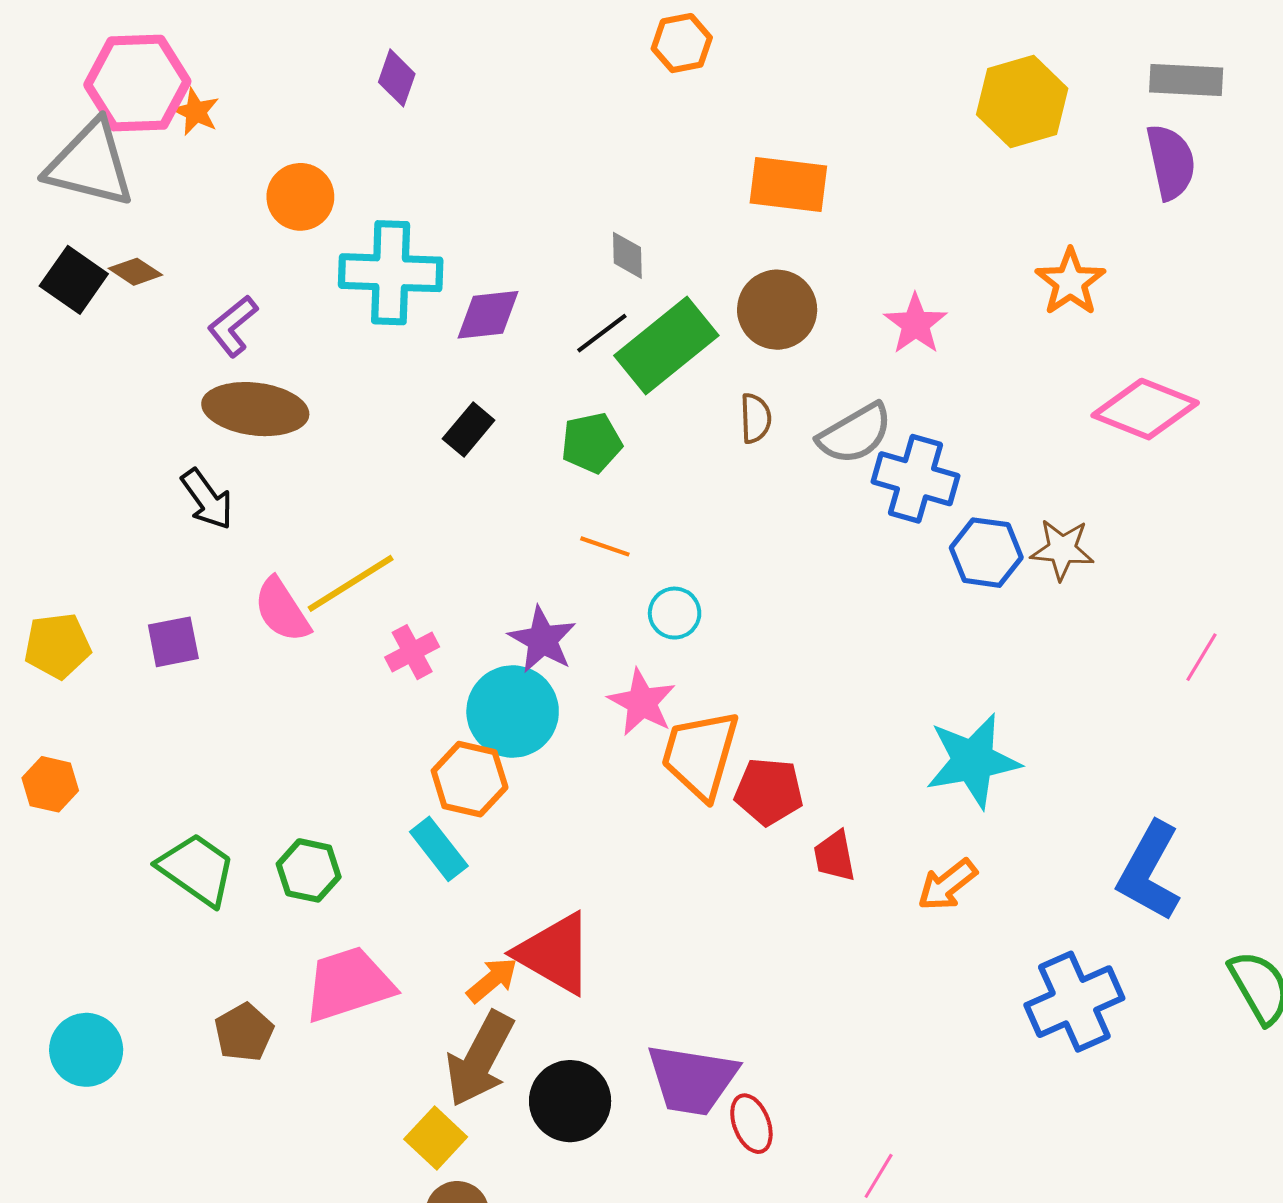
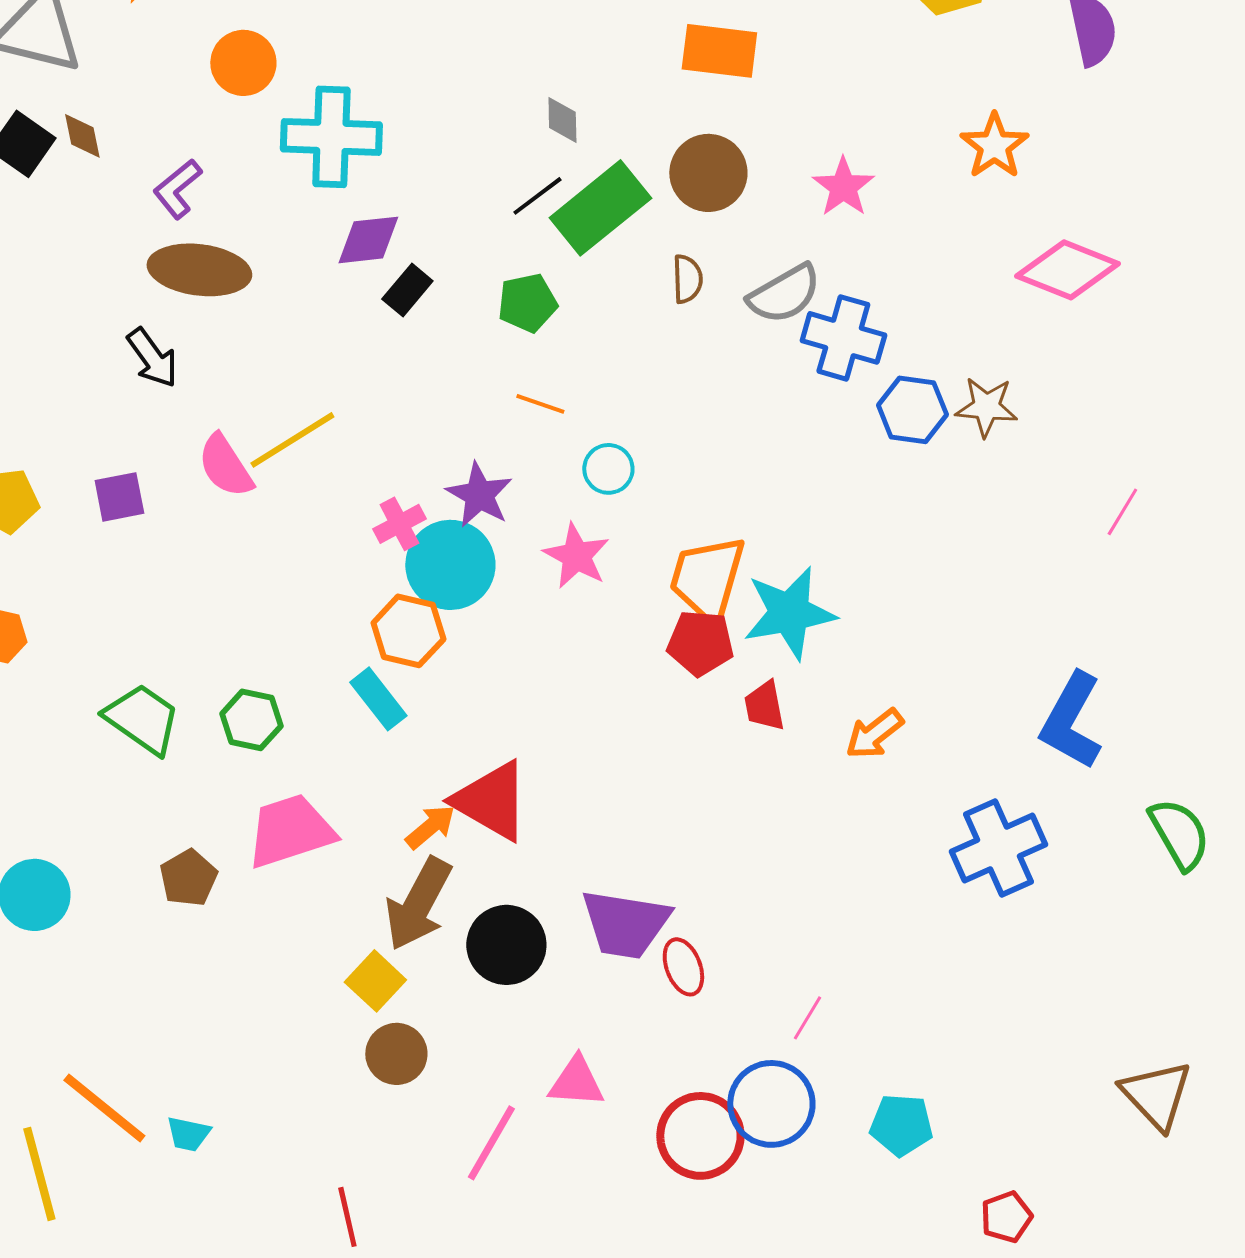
brown diamond: (135, 272) -> (82, 136), turned 45
purple diamond: (488, 315) -> (368, 240), moved
pink cross: (412, 652) -> (399, 524), moved
orange trapezoid: (700, 755) -> (707, 579), moved
cyan star: (973, 761) -> (789, 613), moved

